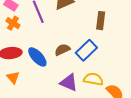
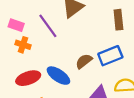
blue rectangle: (86, 50) -> (110, 56), turned 35

